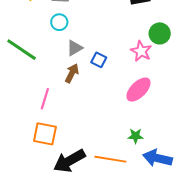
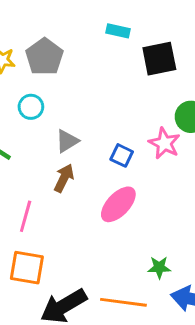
cyan circle: (59, 22) -> (31, 107), moved
blue square: (99, 60) -> (122, 155), moved
pink ellipse: (138, 90) -> (118, 204), moved

